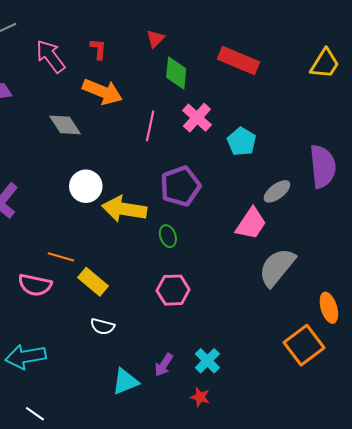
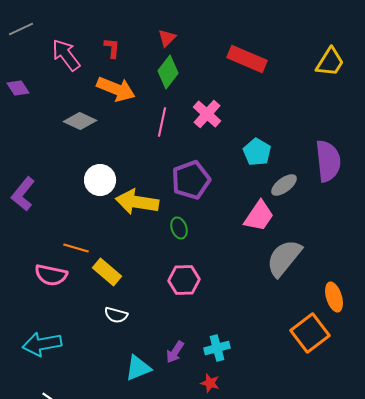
green diamond: (176, 73) -> (168, 72), moved, turned 32
gray diamond: (65, 125) -> (80, 121), turned -32
cyan pentagon: (242, 142) -> (257, 152), moved
cyan cross: (207, 361) -> (217, 348), turned 30

